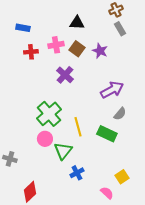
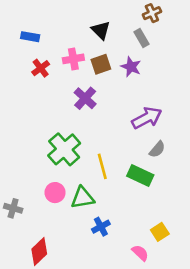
black triangle: (77, 23) -> (101, 30), turned 42
gray rectangle: (120, 29) -> (141, 38), moved
brown square: (77, 49) -> (101, 64), turned 35
red cross: (31, 52) -> (41, 68), turned -32
pink circle: (45, 139) -> (55, 193), moved
green triangle: (63, 151) -> (83, 198), turned 42

